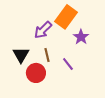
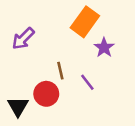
purple arrow: (43, 30) -> (23, 39), moved
black triangle: (21, 55) -> (18, 107), moved

